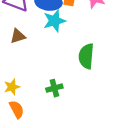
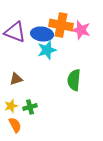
brown triangle: (18, 36) -> (16, 79), moved
green cross: (54, 88) -> (30, 107), moved

